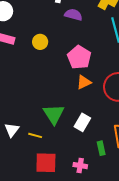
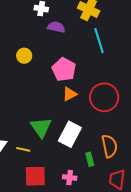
white rectangle: (82, 122) -> (70, 134), size x1.4

